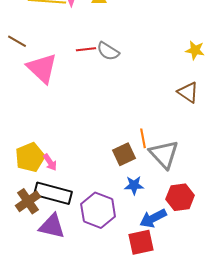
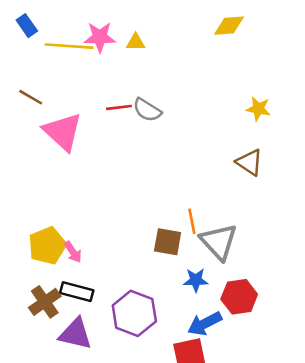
brown square: (124, 154) -> (168, 242), turned 35
blue star: (134, 185) -> (196, 280), moved
black rectangle: (53, 193) -> (77, 292), size x0.7

